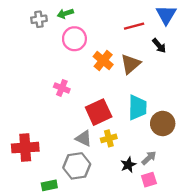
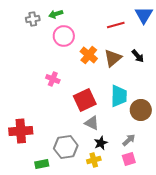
black arrow: (159, 46) -> (138, 56), moved
gray triangle: (84, 138) -> (92, 123), moved
yellow cross: (109, 138) -> (94, 160), moved
black star: (128, 165) -> (101, 143), moved

